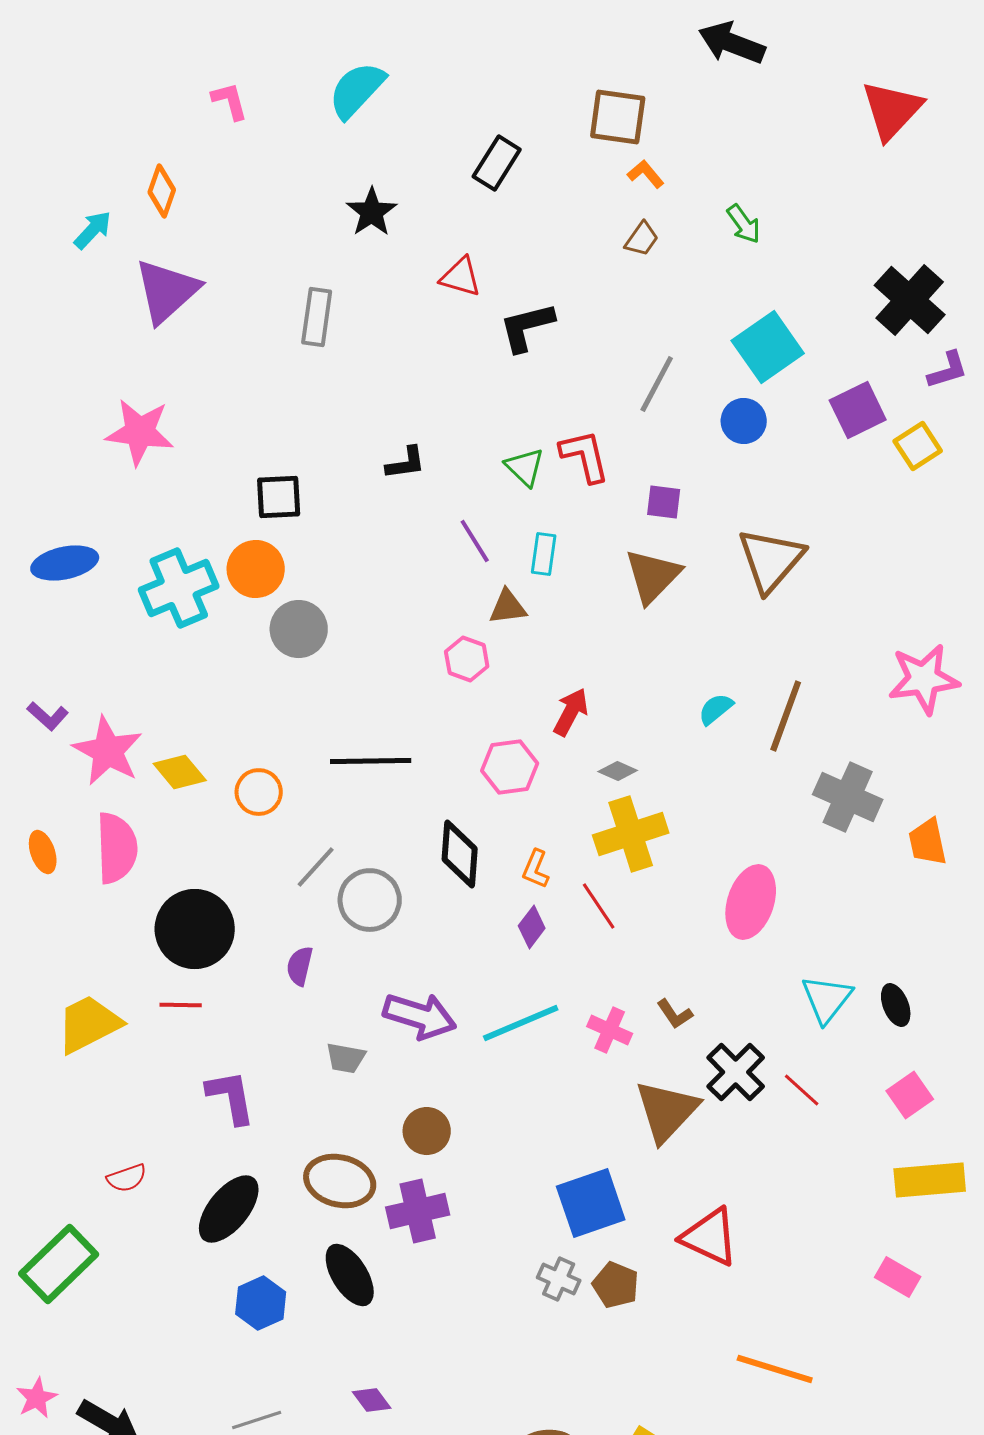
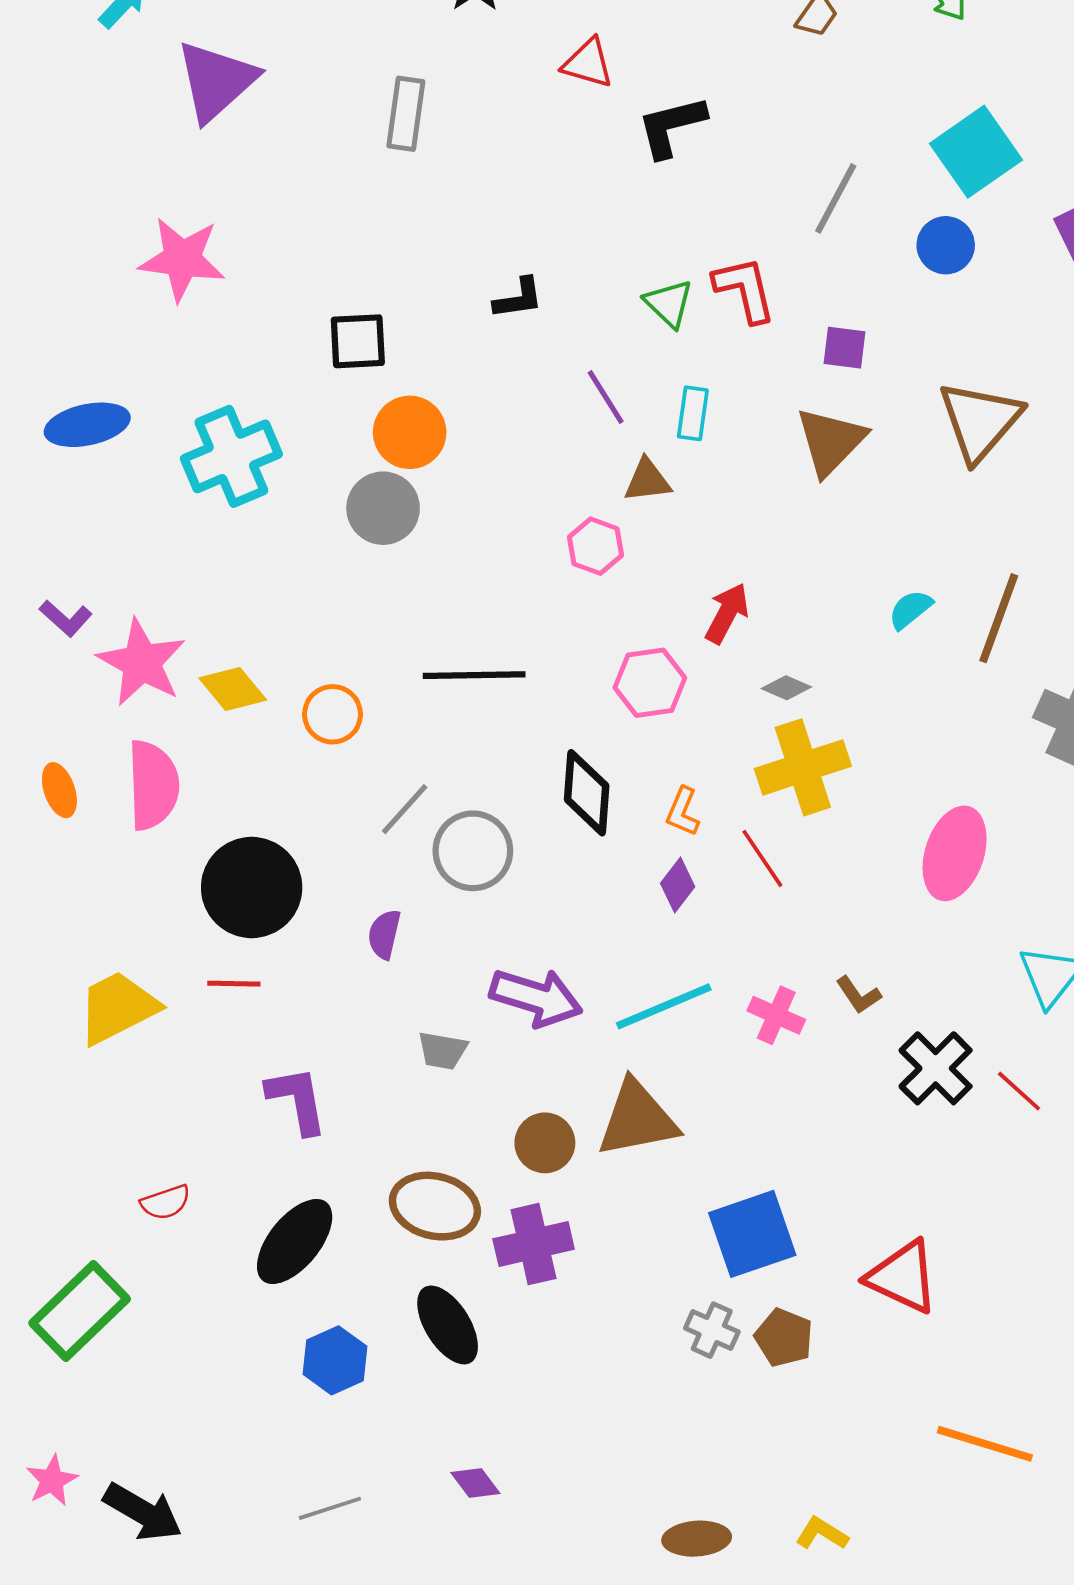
orange circle: (256, 569) -> (410, 432), moved
brown triangle: (667, 1111) -> (637, 1119), moved, turned 36

